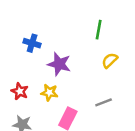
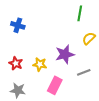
blue cross: (32, 43) -> (18, 25), moved
purple star: (59, 64) -> (65, 54), moved, turned -30

